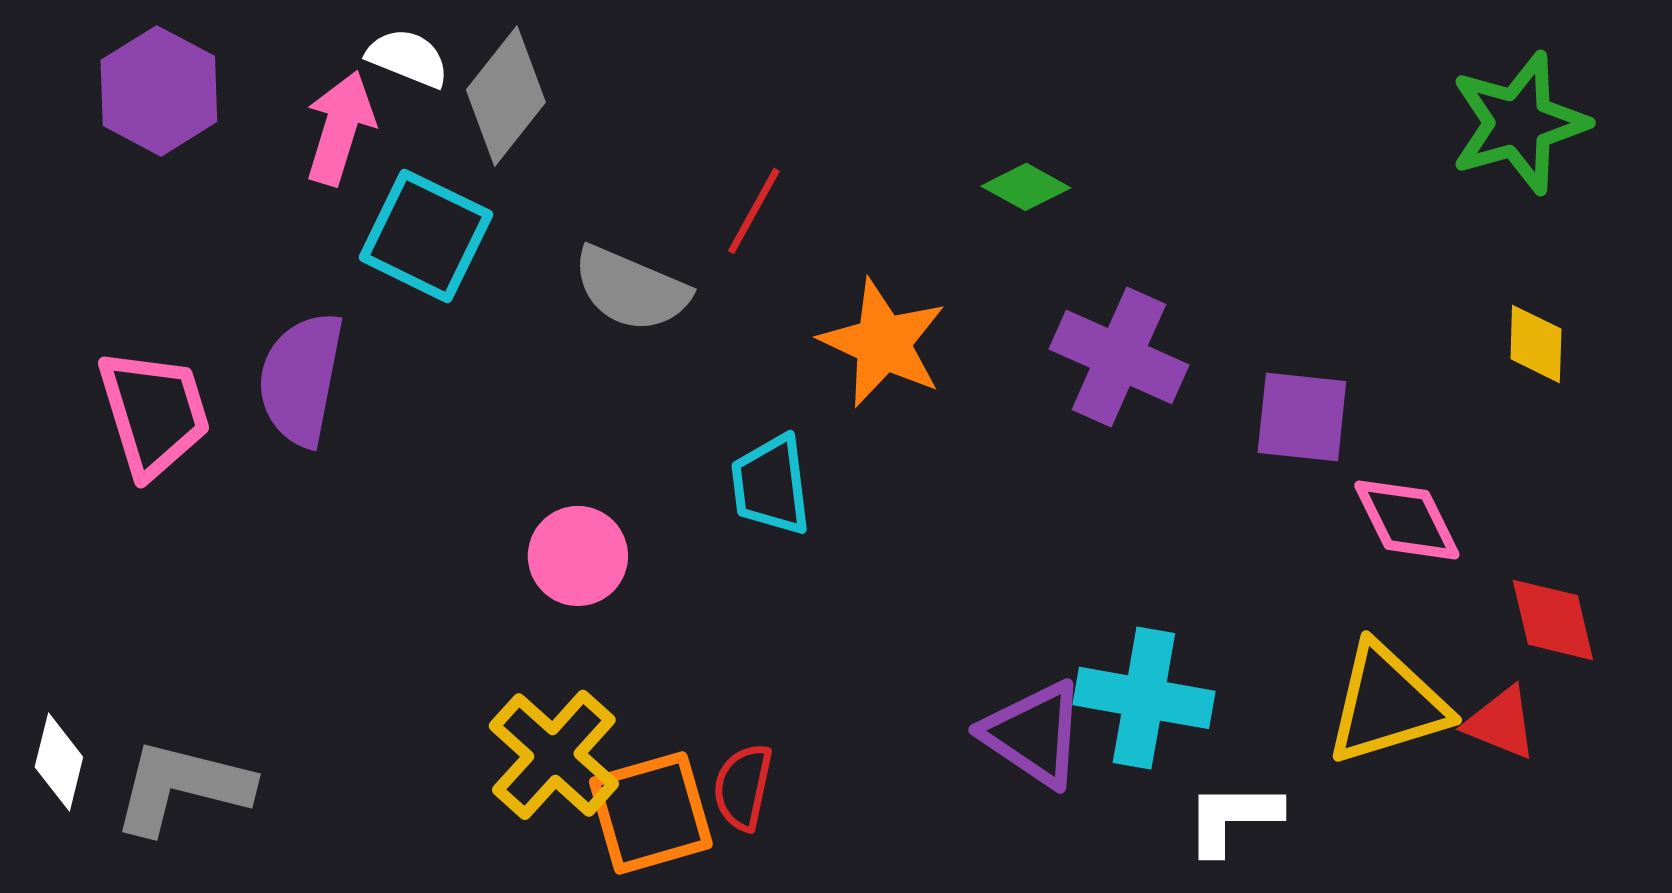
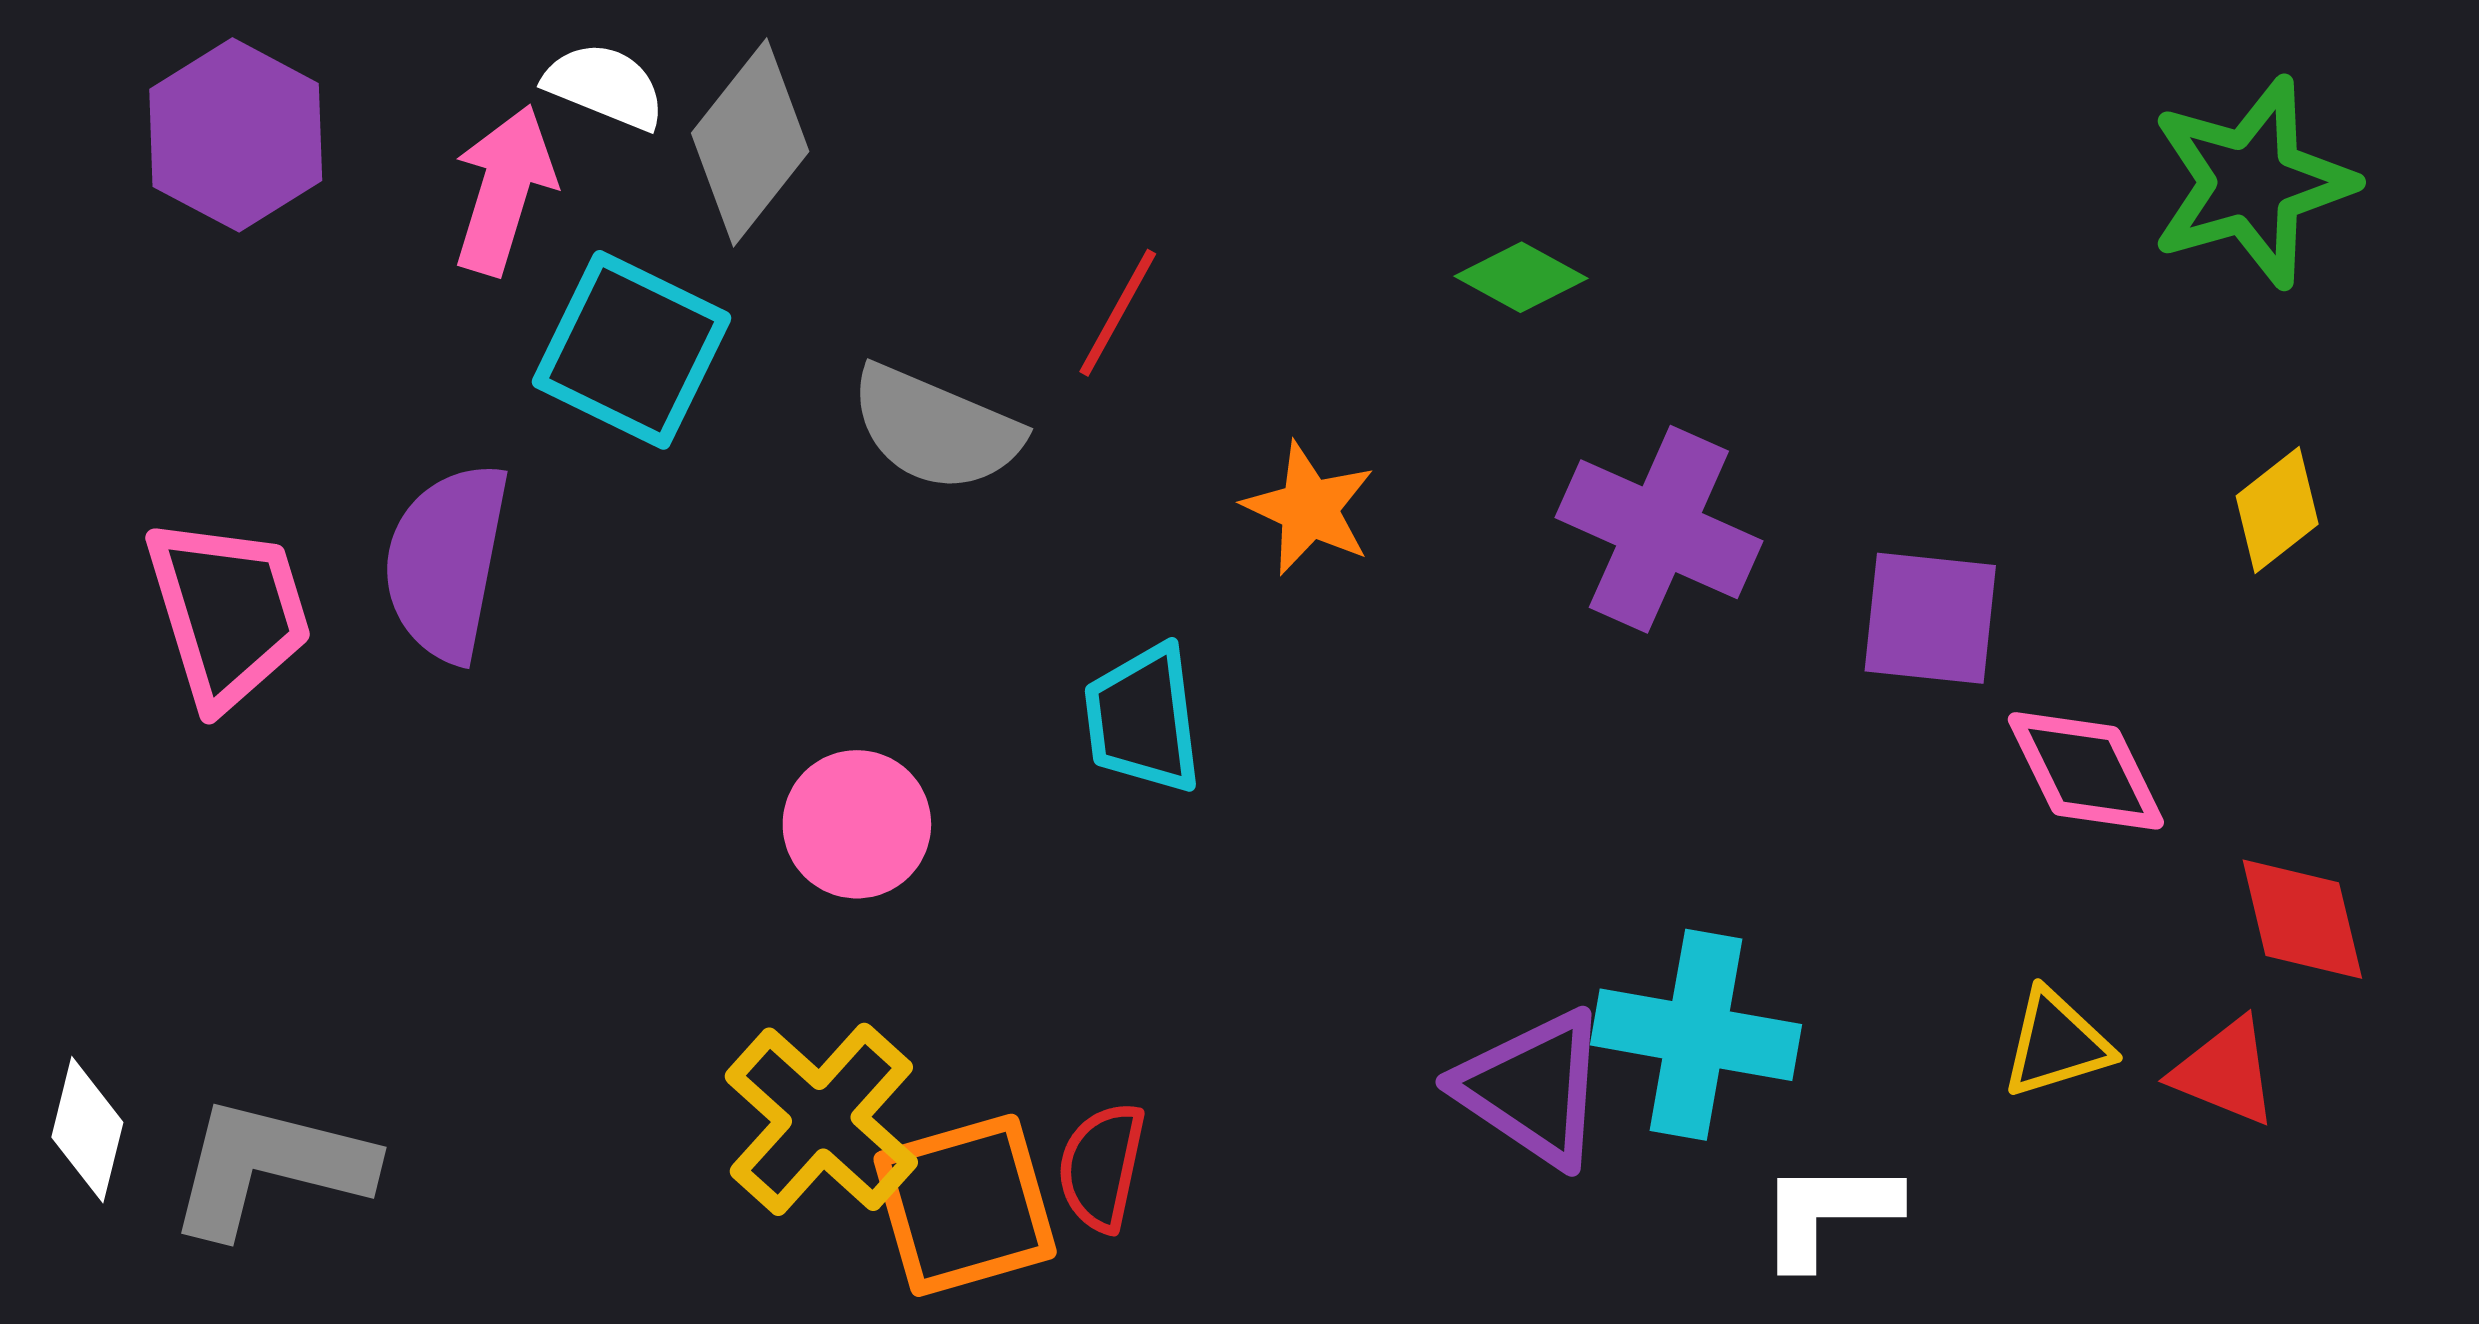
orange star: (883, 343) -> (1309, 509), size x0.7
yellow diamond: (1536, 344) -> (2277, 510), turned 50
yellow triangle: (1387, 704) -> (2056, 1044), size x0.6

